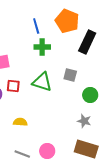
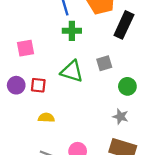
gray square: (70, 75) -> (104, 63), turned -32
red square: (13, 86) -> (38, 85), moved

